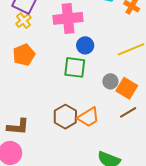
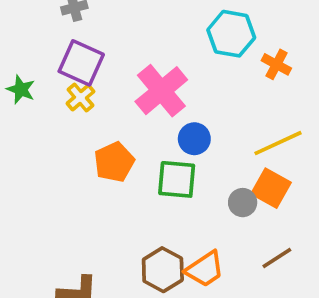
pink cross: (68, 18) -> (161, 91), turned -32
orange pentagon: (24, 55) -> (114, 162), moved
orange square: (127, 88) -> (271, 188), moved

